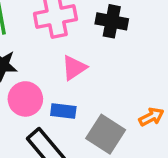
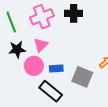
pink triangle: (74, 68) -> (41, 45), moved

